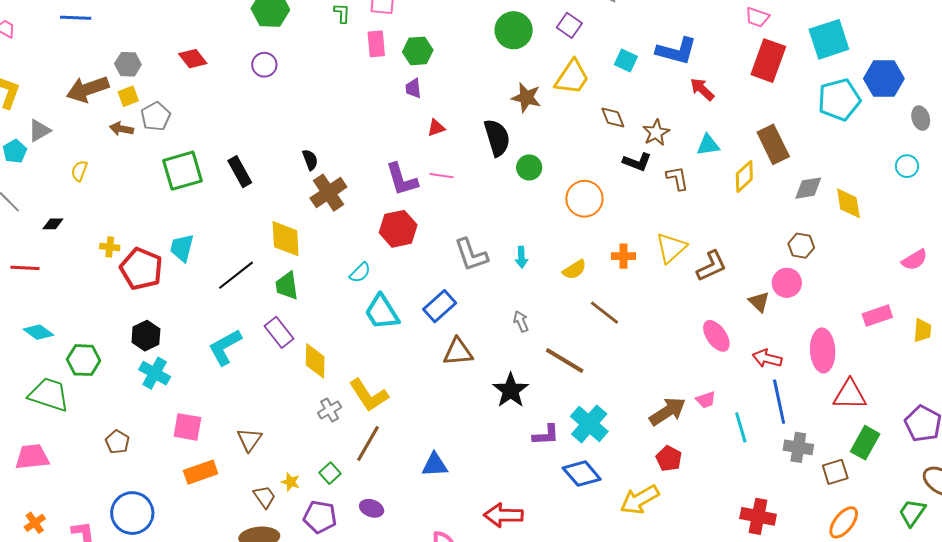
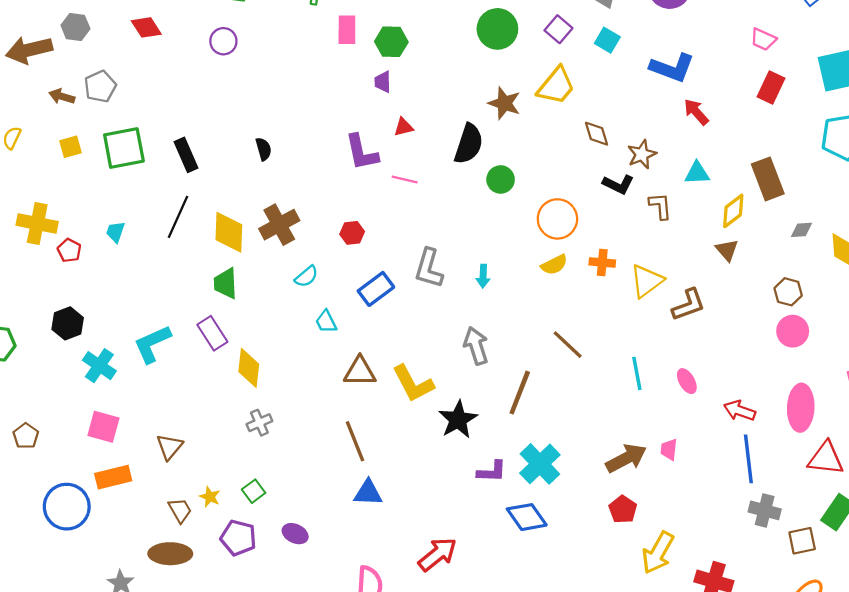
cyan square: (626, 60) -> (607, 40), moved
red rectangle: (768, 61) -> (771, 87), size x0.7
yellow square: (128, 96) -> (71, 147), moved
black semicircle: (497, 138) -> (469, 144), turned 30
purple L-shape: (402, 179) -> (362, 152), moved
gray diamond: (808, 188) -> (801, 230), size x0.7
brown cross: (328, 193) -> (279, 225), moved
red hexagon: (398, 229) -> (352, 233), size x0.6
yellow cross: (110, 247) -> (37, 223), size x1.8
cyan trapezoid: (182, 248) -> (115, 232), size x0.7
gray L-shape: (471, 255) -> (429, 268), turned 30
orange cross: (624, 256) -> (602, 262), moved
red pentagon: (141, 269) -> (69, 250), size x0.5
yellow semicircle: (574, 270) -> (554, 265), moved
black line: (236, 275) -> (178, 217), moved, turned -33
pink circle: (787, 283) -> (793, 331), moved
brown triangle: (759, 302) -> (727, 250), moved
blue rectangle: (440, 306) -> (376, 289), moved
cyan trapezoid: (382, 312) -> (326, 322), size x0.6
gray arrow: (521, 321) -> (476, 346), size x1.6
pink ellipse: (716, 336) -> (687, 381), size x0.7
brown triangle: (458, 352) -> (360, 371), moved
brown line: (565, 360) -> (520, 393), turned 75
cyan cross: (155, 373) -> (99, 366), moved
yellow L-shape: (369, 395) -> (413, 384), moved
pink trapezoid: (706, 400) -> (669, 449), turned 110
cyan line: (741, 427) -> (637, 373), moved
brown line: (368, 443) -> (355, 441), moved, turned -57
yellow arrow: (640, 500) -> (658, 553), moved, turned -36
blue circle: (132, 513) -> (67, 507), moved
red arrow: (503, 515) -> (438, 554), turned 135

